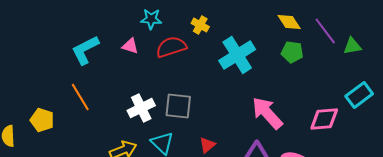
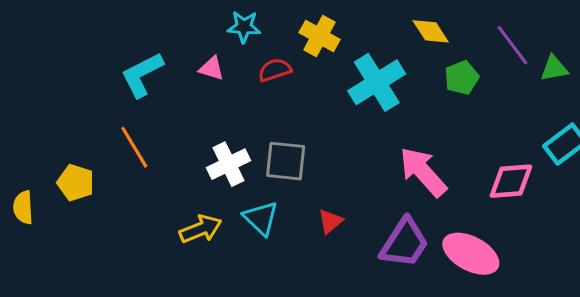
yellow diamond: (289, 22) -> (431, 31), moved
yellow cross: (200, 25) -> (320, 36), size x1.4
red semicircle: (171, 47) -> (275, 70), size x0.7
green pentagon: (292, 52) -> (462, 78), turned -30

